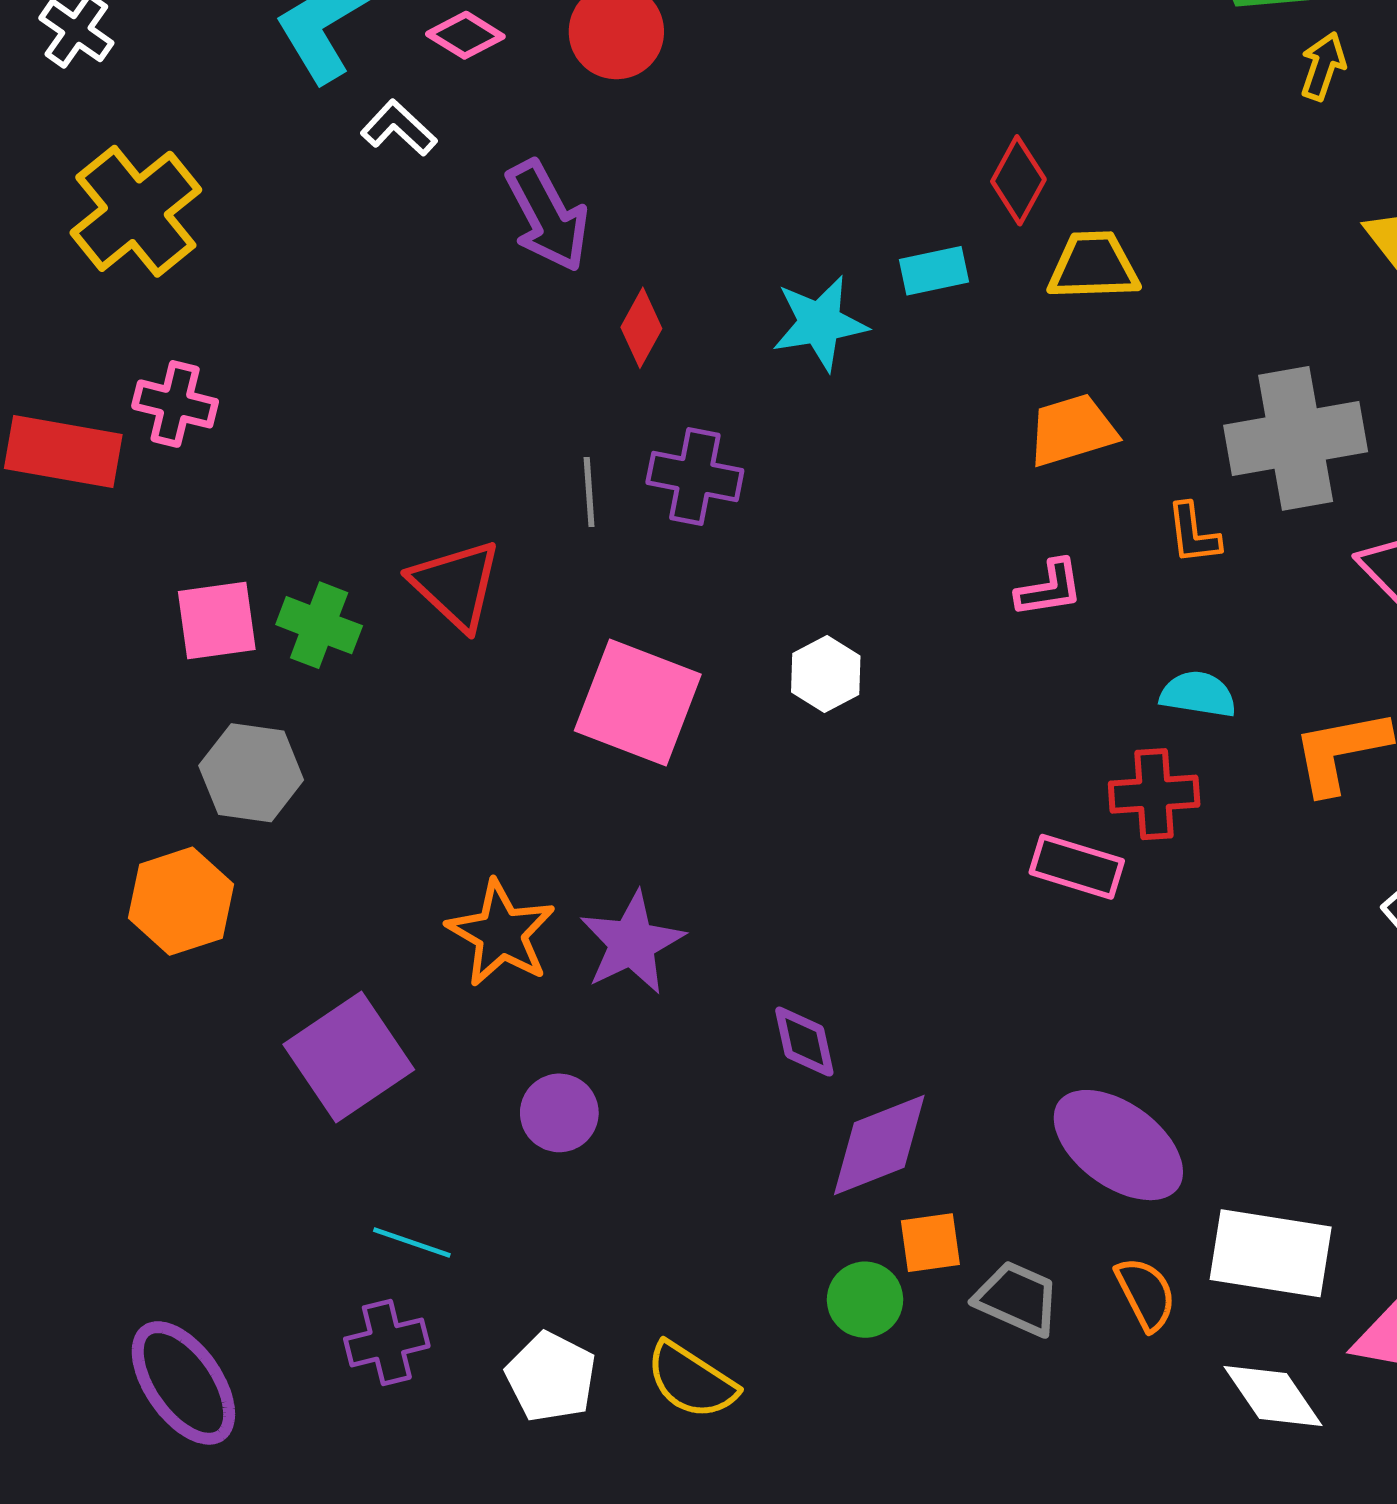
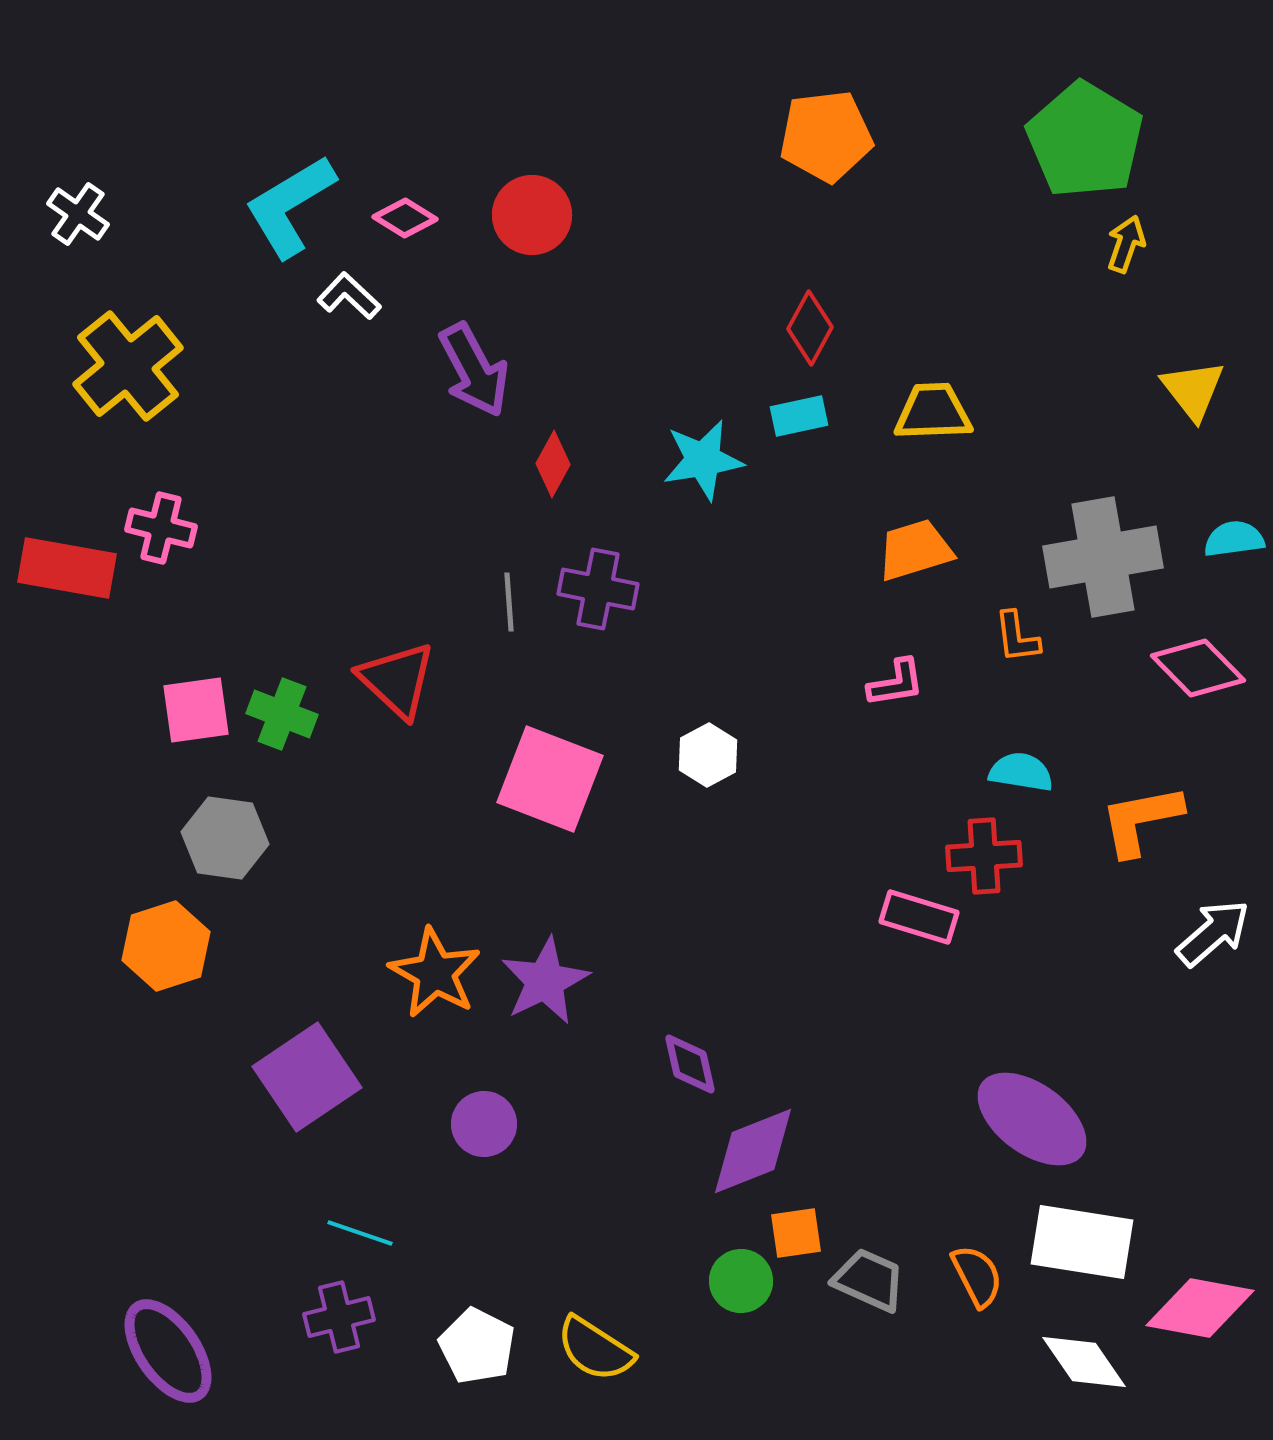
red diamond: (1018, 180) -> (810, 328), moved
purple ellipse: (1118, 1145) -> (1032, 1119), moved

